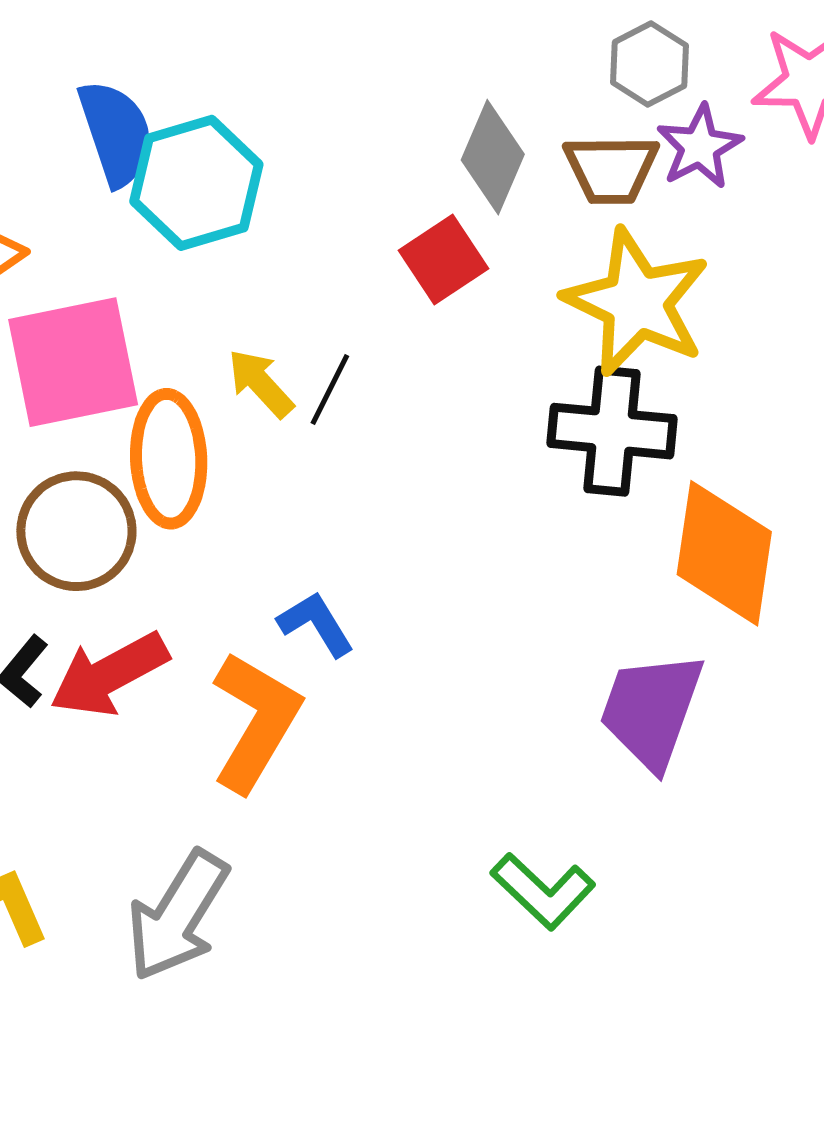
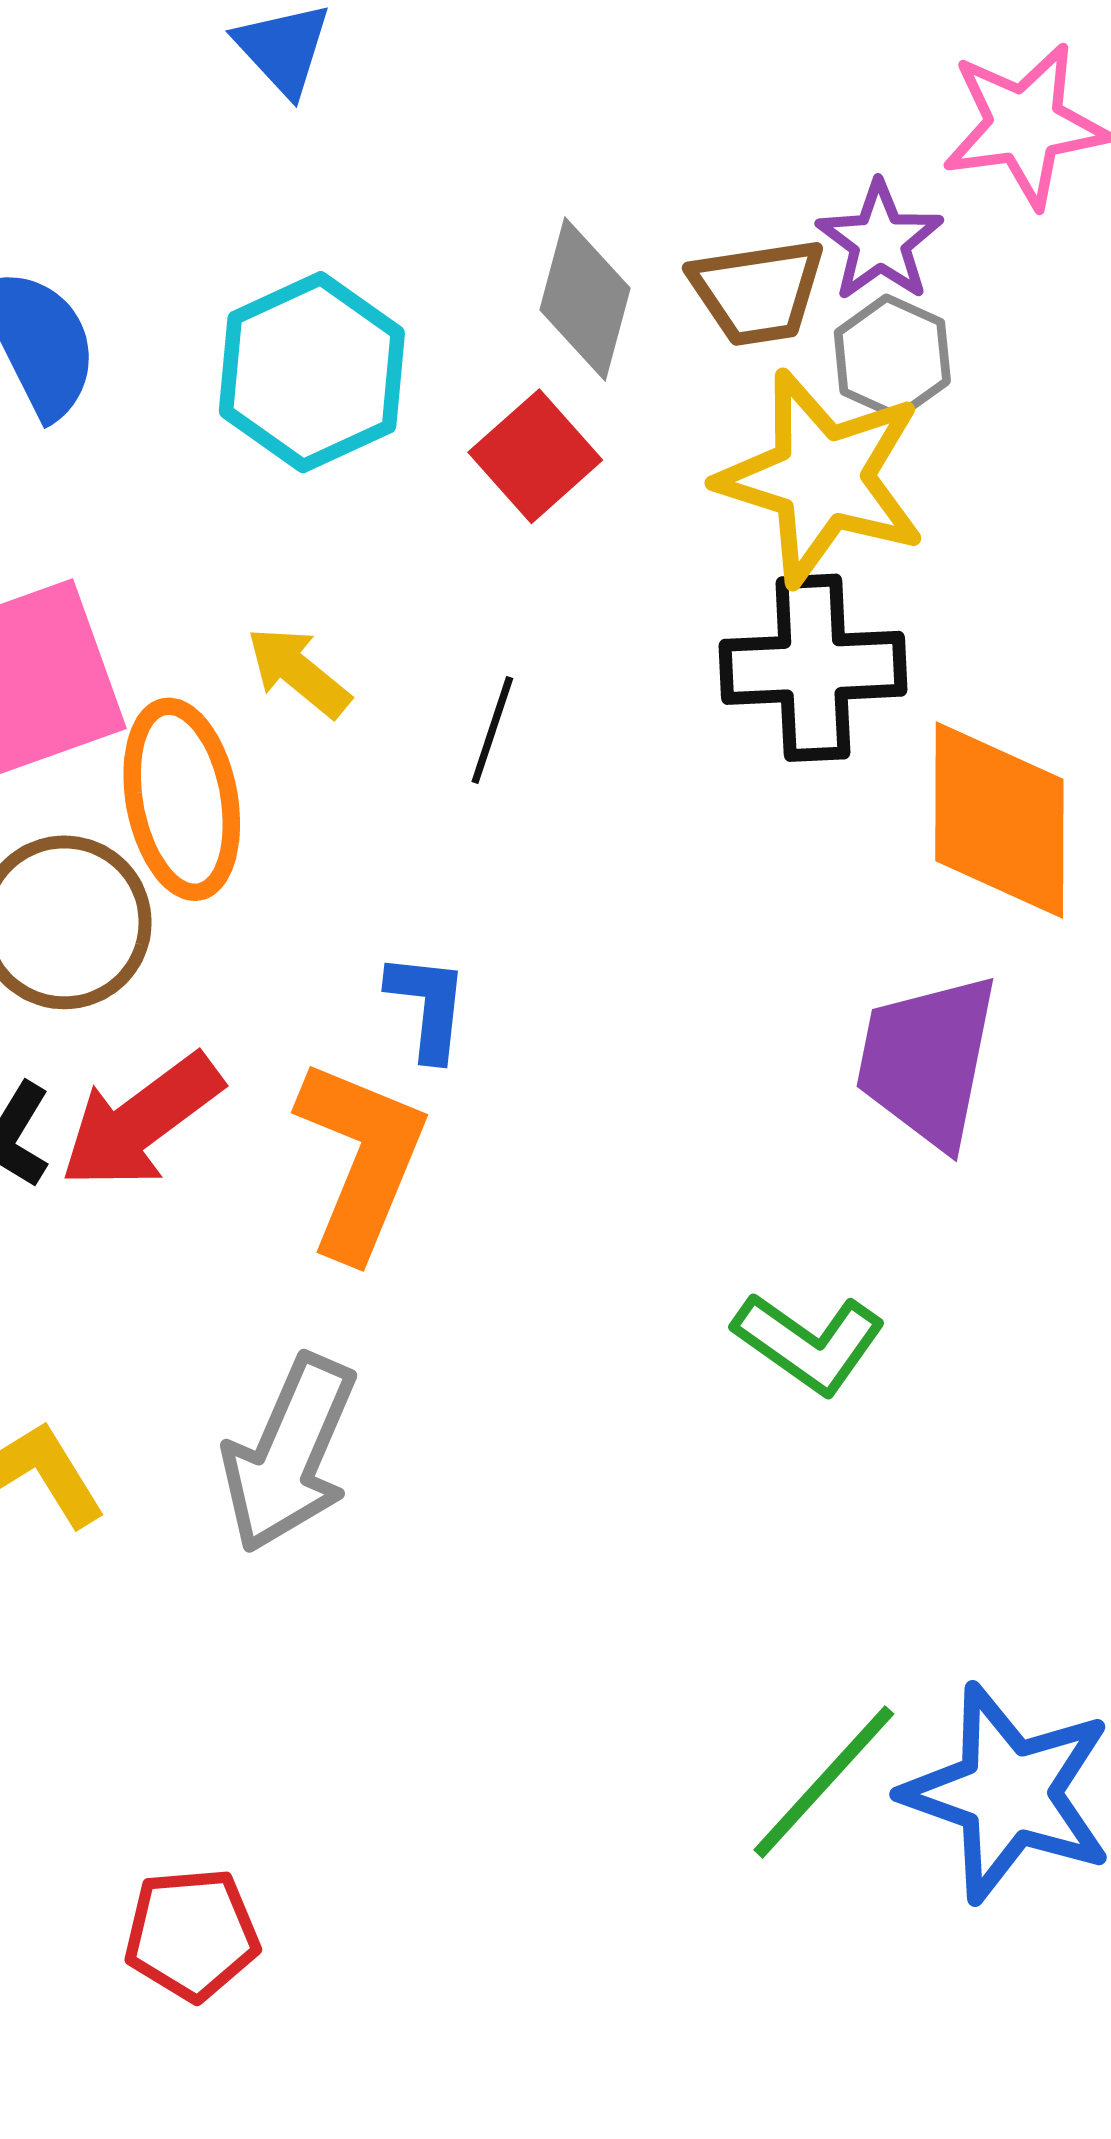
gray hexagon: (649, 64) -> (892, 357), moved
cyan hexagon: (196, 183) -> (312, 372), moved
black line: (330, 389) -> (492, 730), moved
blue L-shape: (316, 624) -> (428, 1006), turned 46

